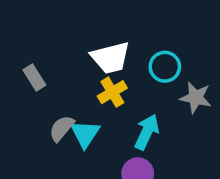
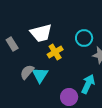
white trapezoid: (111, 58) -> (41, 33), moved
cyan arrow: (147, 132) -> (88, 84), moved

